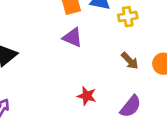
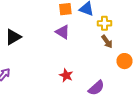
brown arrow: (130, 61) -> (107, 42), moved

